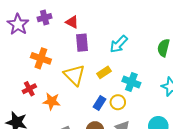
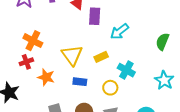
purple rectangle: (82, 43) -> (95, 16), moved
orange cross: (41, 58) -> (33, 41), moved
blue rectangle: (99, 103) -> (80, 82), moved, turned 56

